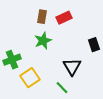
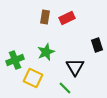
green star: (43, 41) -> (46, 52), moved
yellow square: (30, 78) -> (33, 78), turned -30

